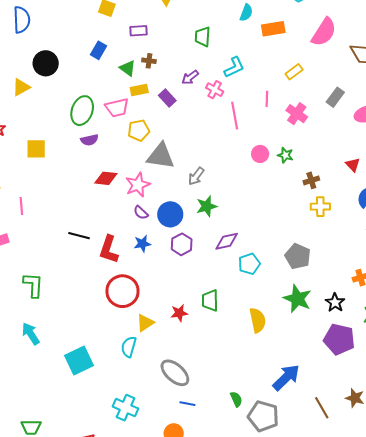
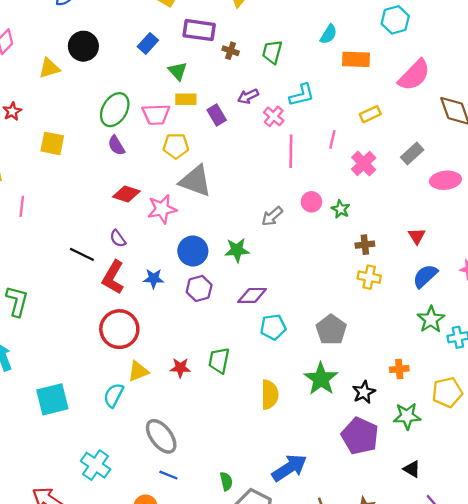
purple rectangle: (139, 31) -> (199, 30), size x1.5
brown cross: (149, 61) -> (231, 51), moved
purple semicircle: (89, 140) -> (116, 145), turned 60
gray arrow: (196, 176) -> (272, 216), moved
purple semicircle: (141, 213) -> (118, 238), moved

